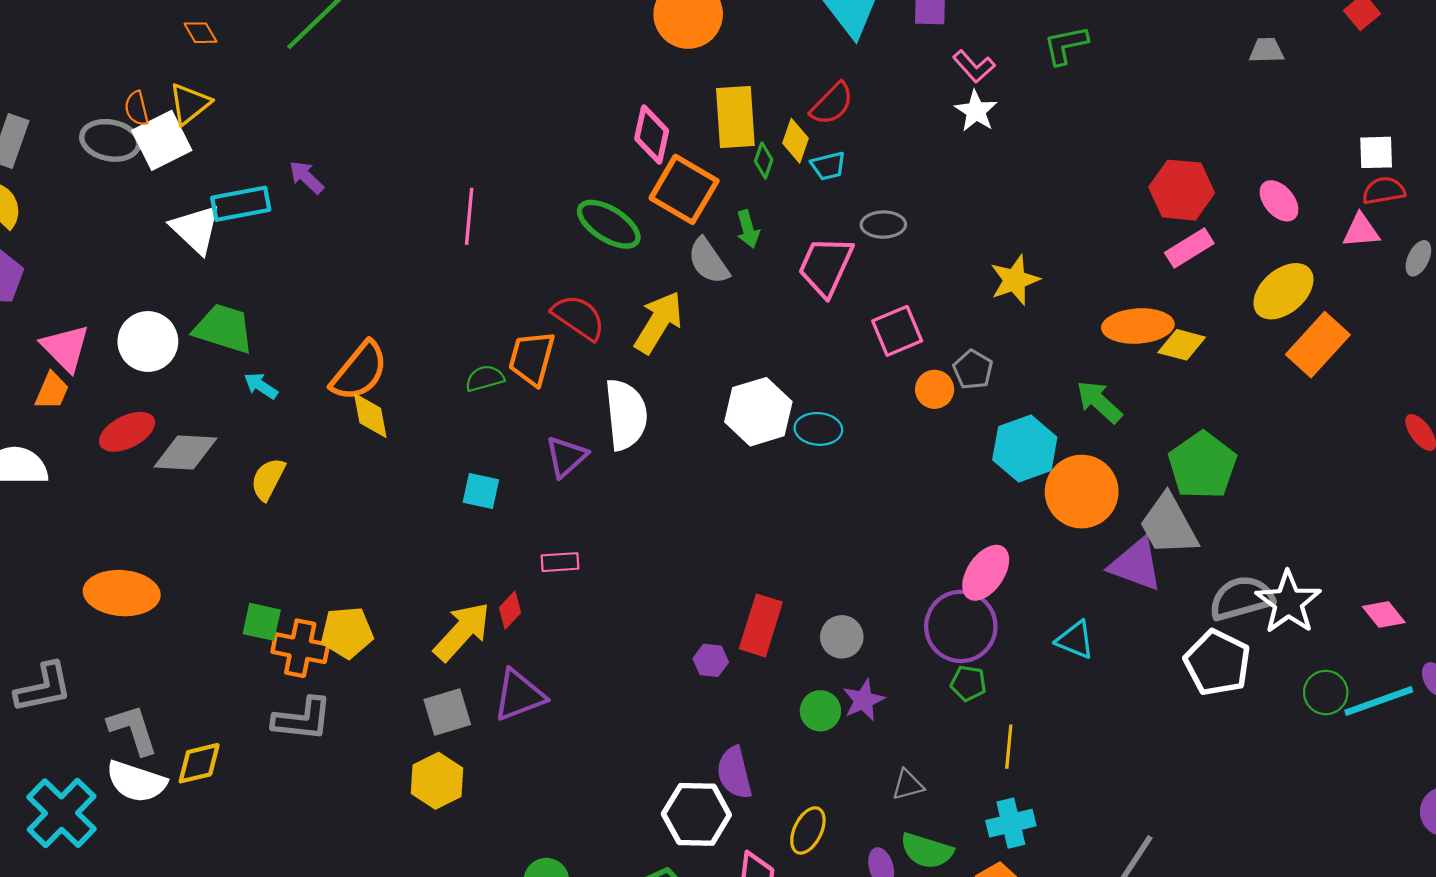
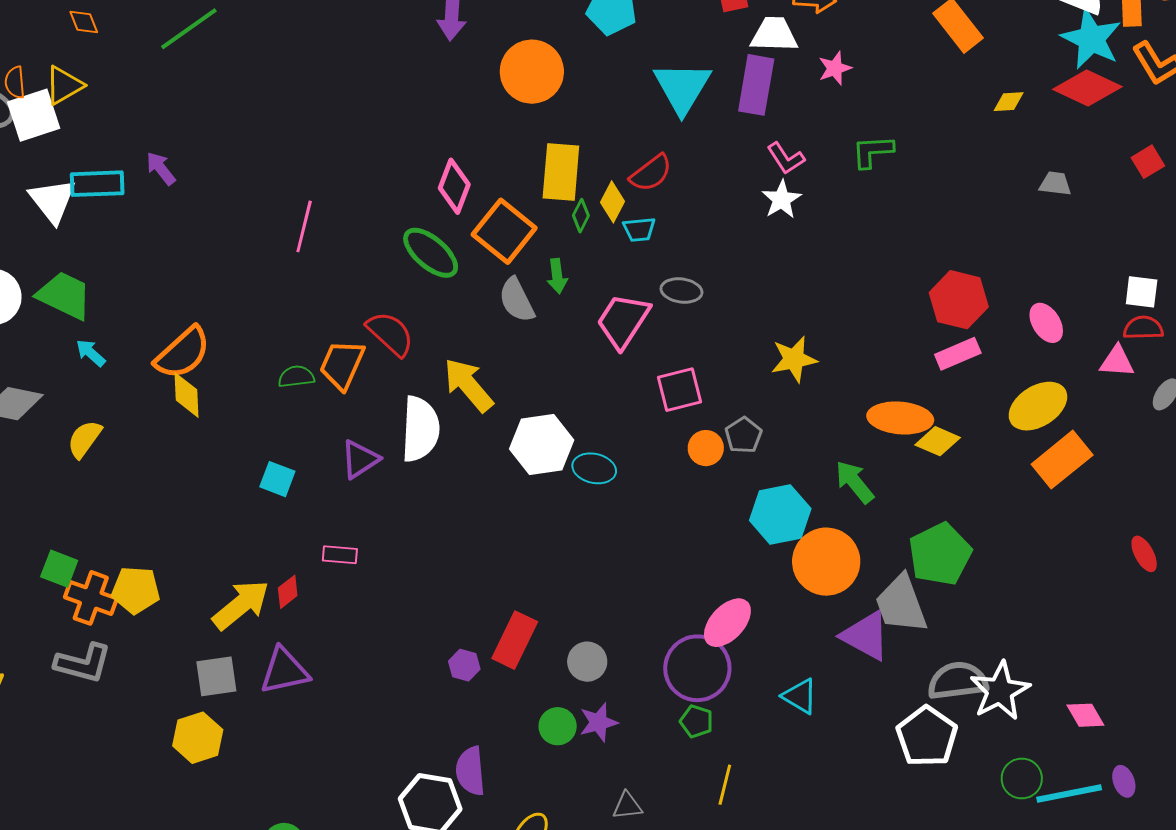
pink diamond: (652, 135) -> (454, 186), moved
yellow arrow: (658, 322) -> (468, 385), moved, turned -80

